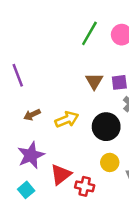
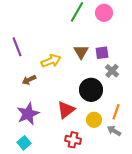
yellow arrow: (67, 119) -> (51, 61), moved
red triangle: (61, 174) -> (66, 110), moved

